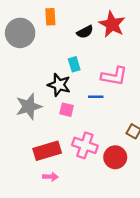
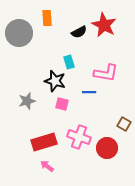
gray star: (29, 106) -> (27, 101), size x0.7
pink arrow: (50, 177) -> (47, 166), turned -144

